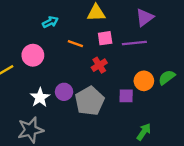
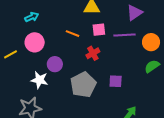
cyan arrow: (50, 22) -> (32, 17), moved
orange circle: (144, 81) -> (151, 42), moved
purple circle: (64, 92) -> (55, 64), moved
white star: (40, 97) -> (39, 80), turned -30

